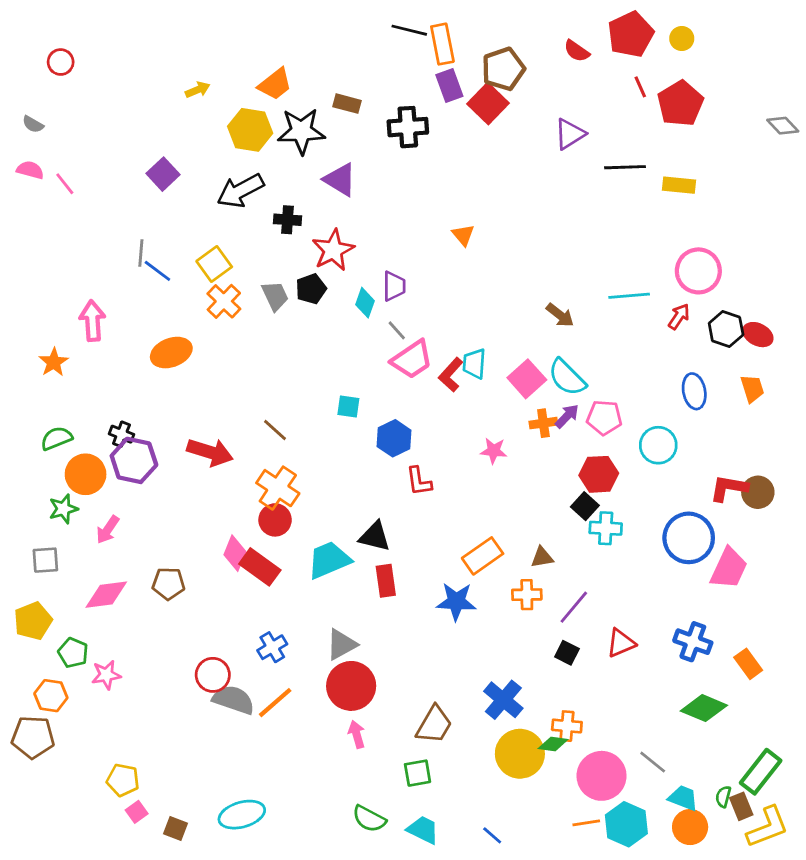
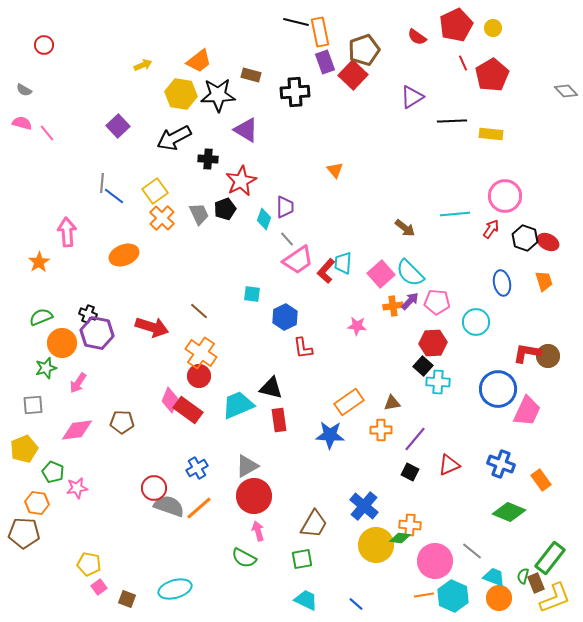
green semicircle: (369, 819) -> (244, 558), moved

